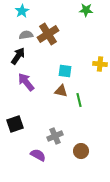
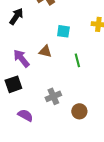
purple arrow: (26, 82) -> (21, 58), moved
brown triangle: (61, 91) -> (45, 51), moved
purple semicircle: (38, 155) -> (25, 115), moved

